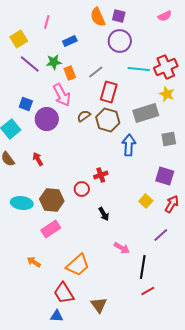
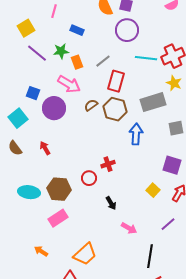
blue rectangle: (70, 41) -> (77, 30), turned 48
pink arrow: (62, 95) -> (69, 84), turned -30
pink arrow: (122, 248) -> (129, 228), moved

